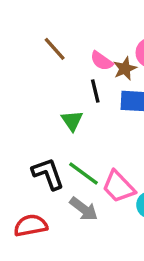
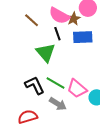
brown line: (55, 49) -> (32, 20), moved
pink semicircle: (102, 61) -> (59, 16), size x1.5
green triangle: (72, 121) -> (46, 53), size x1.5

